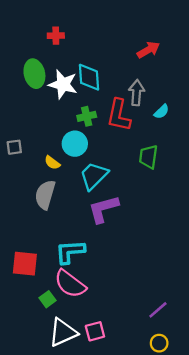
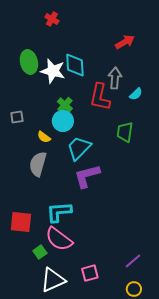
red cross: (56, 36) -> (52, 19), moved, turned 32
green cross: (87, 116) -> (65, 105), moved, turned -35
gray square: (14, 147) -> (17, 117), moved
pink square: (95, 331) -> (90, 273), moved

